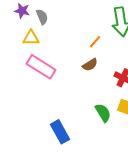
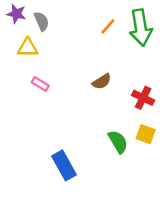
orange line: (95, 42) -> (108, 26), moved
pink rectangle: (41, 67) -> (40, 84), size x0.5

